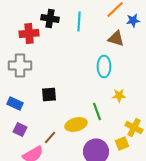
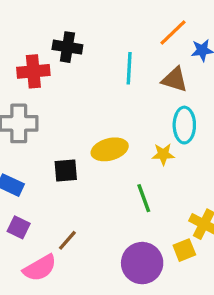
cyan line: (79, 22) -> (129, 68), moved
cyan ellipse: (104, 67) -> (184, 125), moved
yellow star: (119, 96) -> (163, 154), moved
yellow ellipse: (76, 125) -> (110, 149), moved

